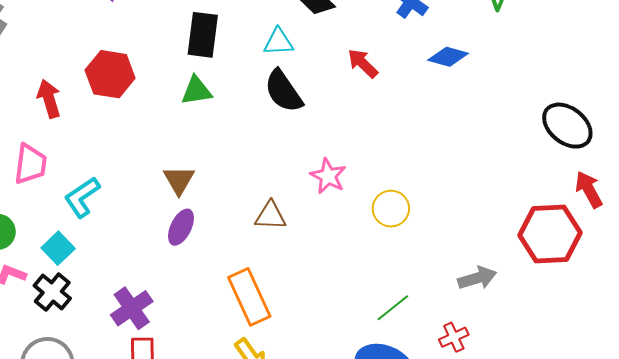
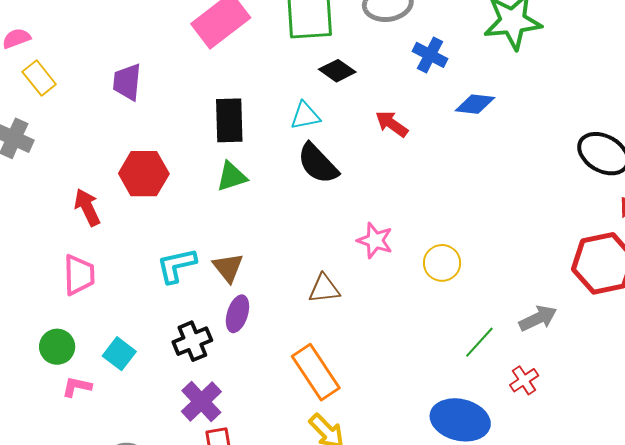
cyan L-shape: (82, 197) -> (177, 265), moved, turned 30
black cross: (52, 292) -> (192, 341), moved, turned 36
green line: (393, 308) -> (479, 342), moved

